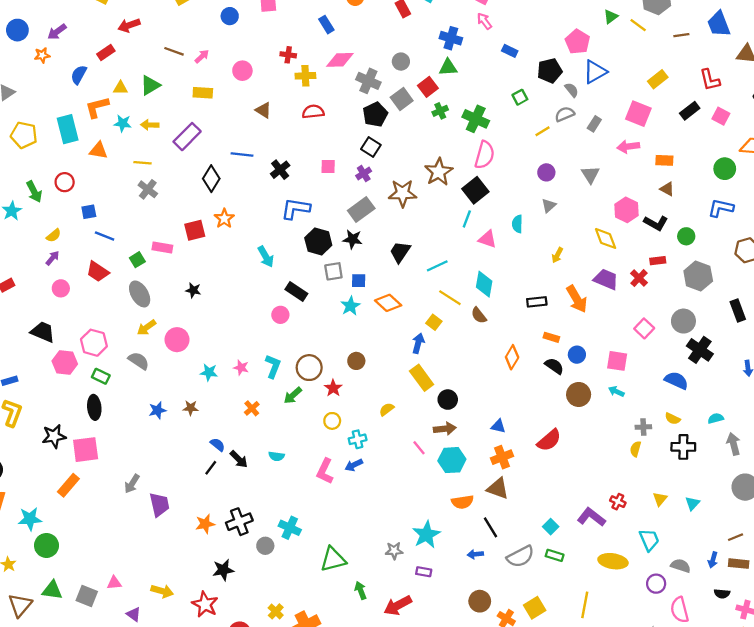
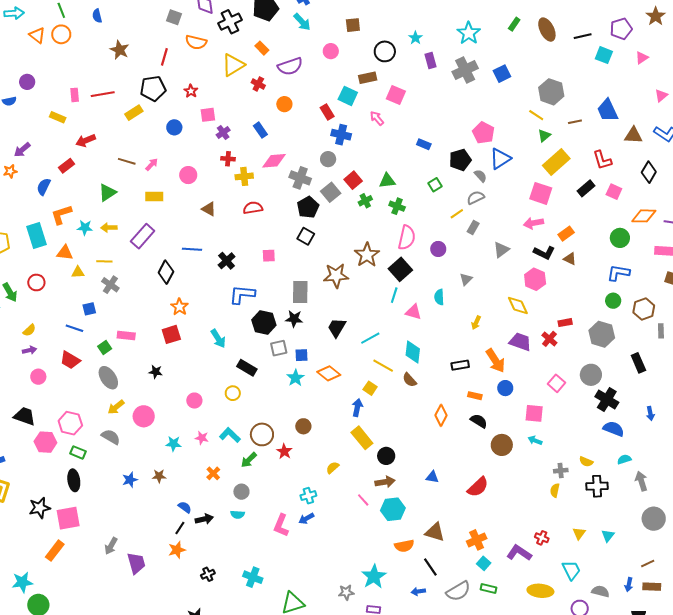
green triangle: (611, 17) -> (544, 136), moved
pink arrow: (484, 21) -> (377, 118), moved
blue cross: (451, 38) -> (341, 135), moved
green triangle: (448, 67) -> (387, 181), moved
yellow rectangle: (658, 79) -> (556, 162), size x1.5
yellow triangle: (120, 88) -> (78, 272), moved
green cross: (476, 119) -> (397, 206), size x0.7
gray rectangle: (594, 124) -> (473, 227), moved
orange rectangle: (664, 160) -> (566, 234), turned -35
purple circle: (546, 172) -> (438, 249), moved
purple cross: (364, 173) -> (223, 132), moved
gray triangle: (590, 175) -> (501, 250), turned 30
gray rectangle: (361, 209) -> (300, 292), turned -50
blue square: (89, 212) -> (89, 309), moved
black L-shape: (656, 223) -> (544, 253), moved
red square: (195, 230) -> (171, 334), moved
green circle: (686, 236) -> (613, 301), moved
purple arrow: (52, 258) -> (29, 350), turned 40
pink circle: (280, 315) -> (194, 401), moved
blue circle: (577, 355) -> (505, 388), moved
cyan L-shape: (273, 366) -> (230, 435), turned -65
blue semicircle: (676, 380) -> (614, 429), moved
yellow circle: (332, 421) -> (233, 393), moved
orange cross: (502, 457) -> (477, 540), moved
black arrow: (239, 459) -> (204, 519), turned -54
black cross: (239, 522) -> (208, 574), size x0.6
orange star: (205, 524) -> (177, 550), moved
gray circle: (265, 546) -> (241, 492), moved

